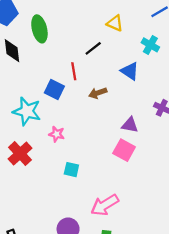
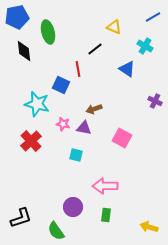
brown arrow: (98, 93) -> (94, 109), moved
purple triangle: (130, 125) -> (84, 128), moved
pink arrow: (105, 205) -> (105, 186), turned 30

